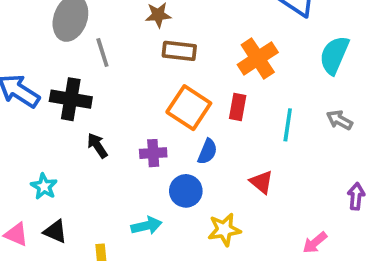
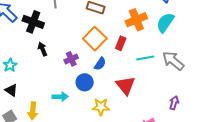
cyan semicircle: (334, 55) -> (165, 23), moved
gray arrow: (340, 120) -> (173, 61), size x1.6
cyan line: (288, 125) -> (145, 58), turned 60
purple cross: (153, 153) -> (71, 59), turned -32
red triangle: (261, 182) -> (125, 85), size x1.5

